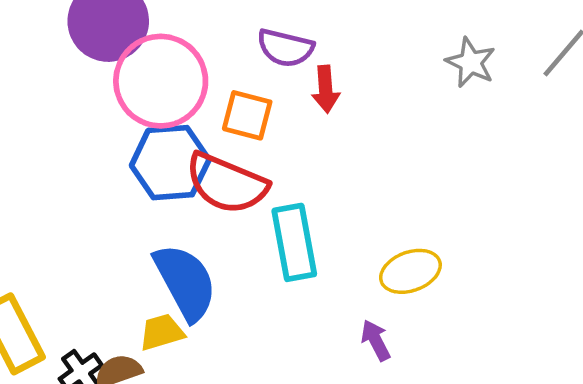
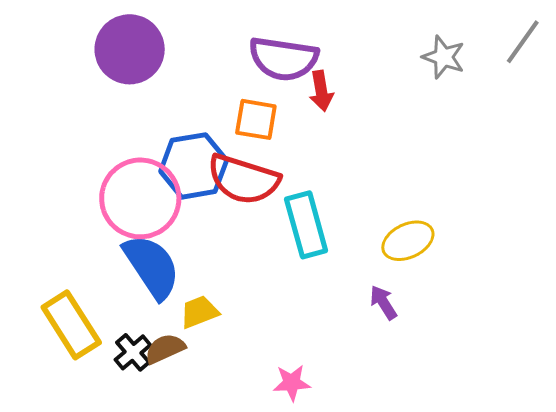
purple semicircle: (285, 48) -> (283, 59), size x1.4
pink circle: (161, 81) -> (140, 198), moved
blue semicircle: (185, 282) -> (152, 267), moved

